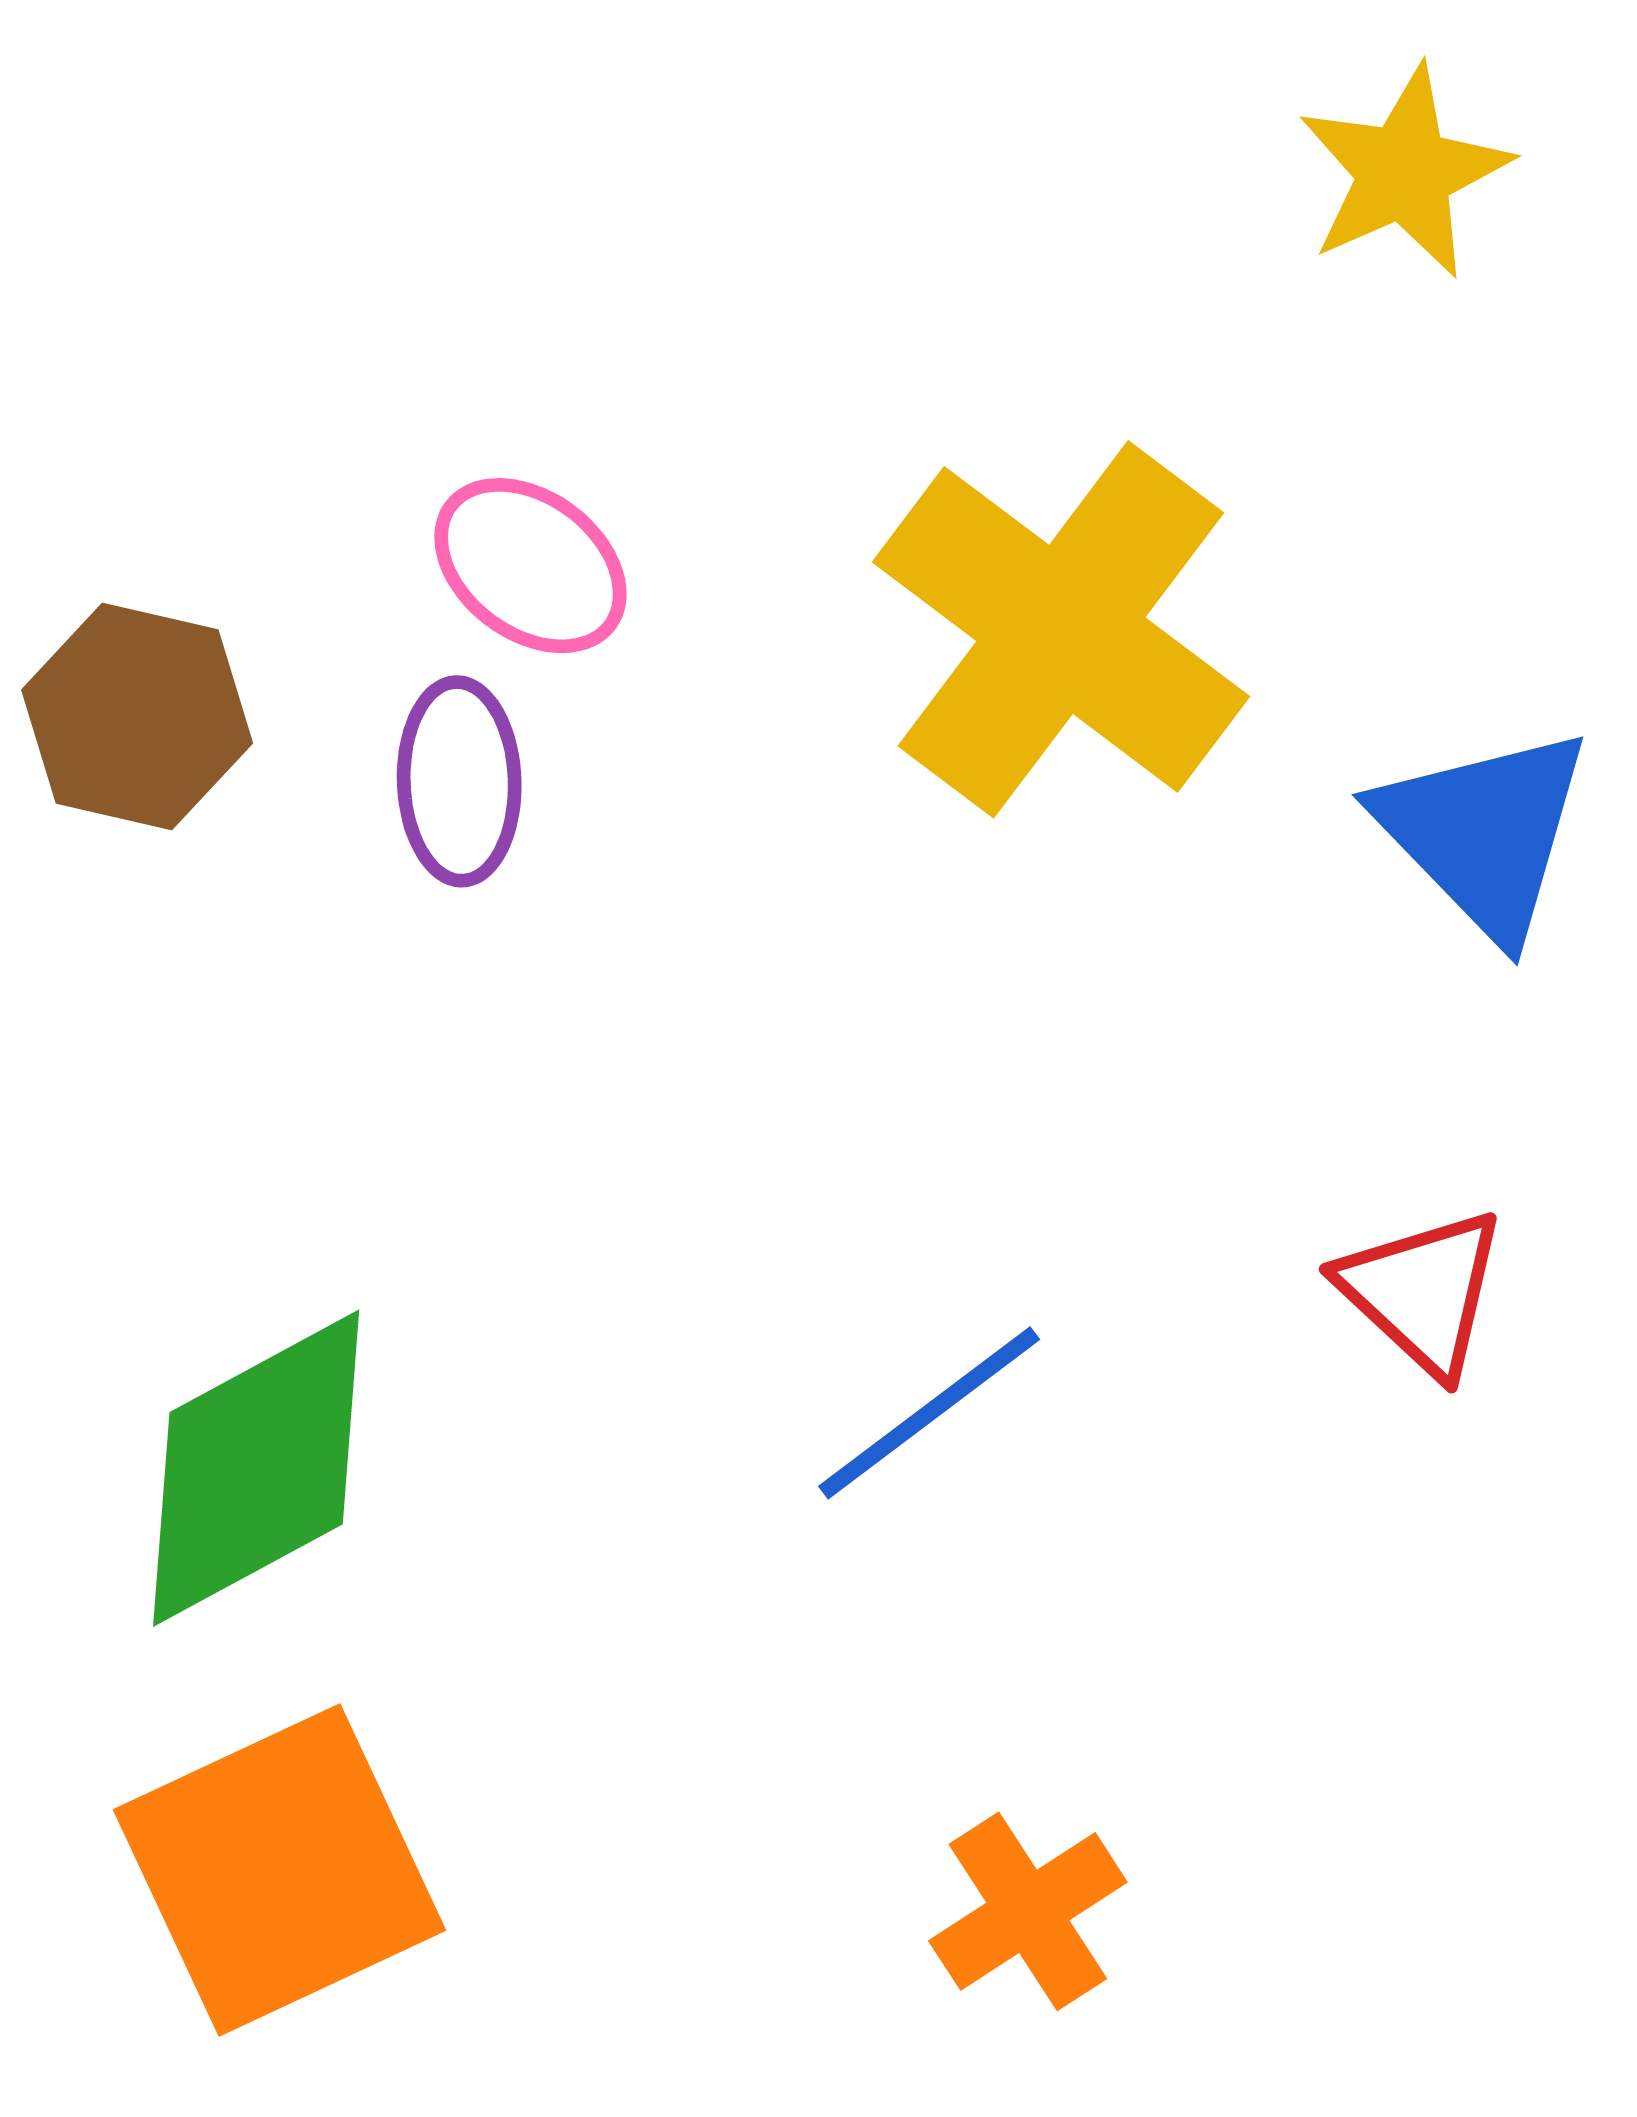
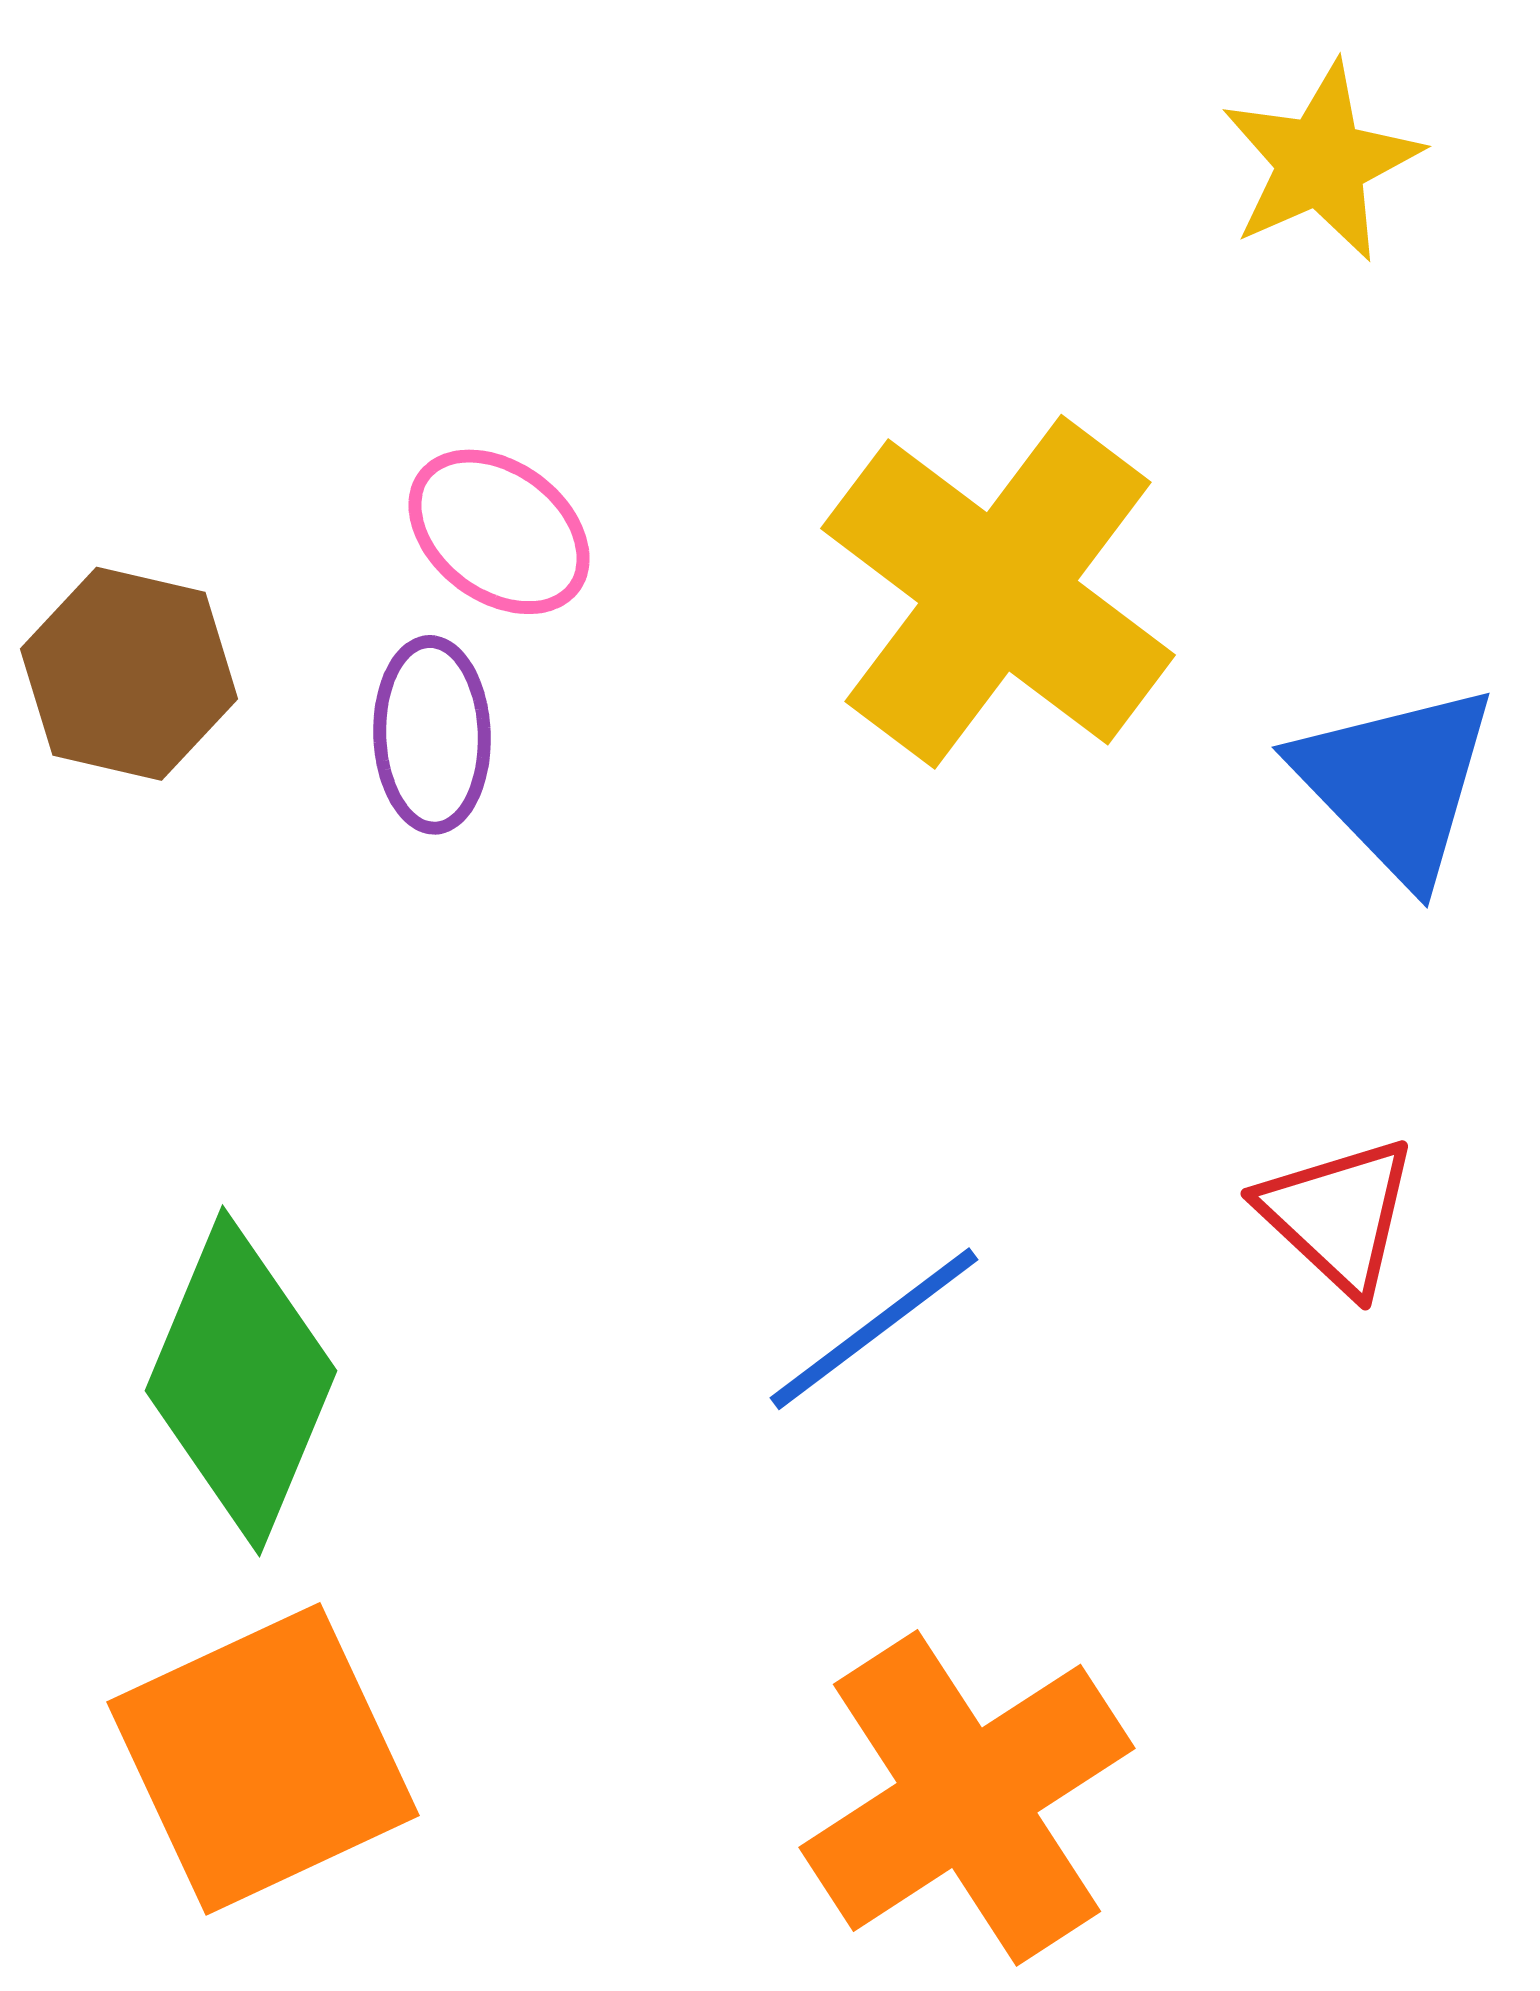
green diamond: (256, 1468) -> (241, 1381), turned -39
orange cross: (1028, 1911) -> (967, 1798), size x1.8

